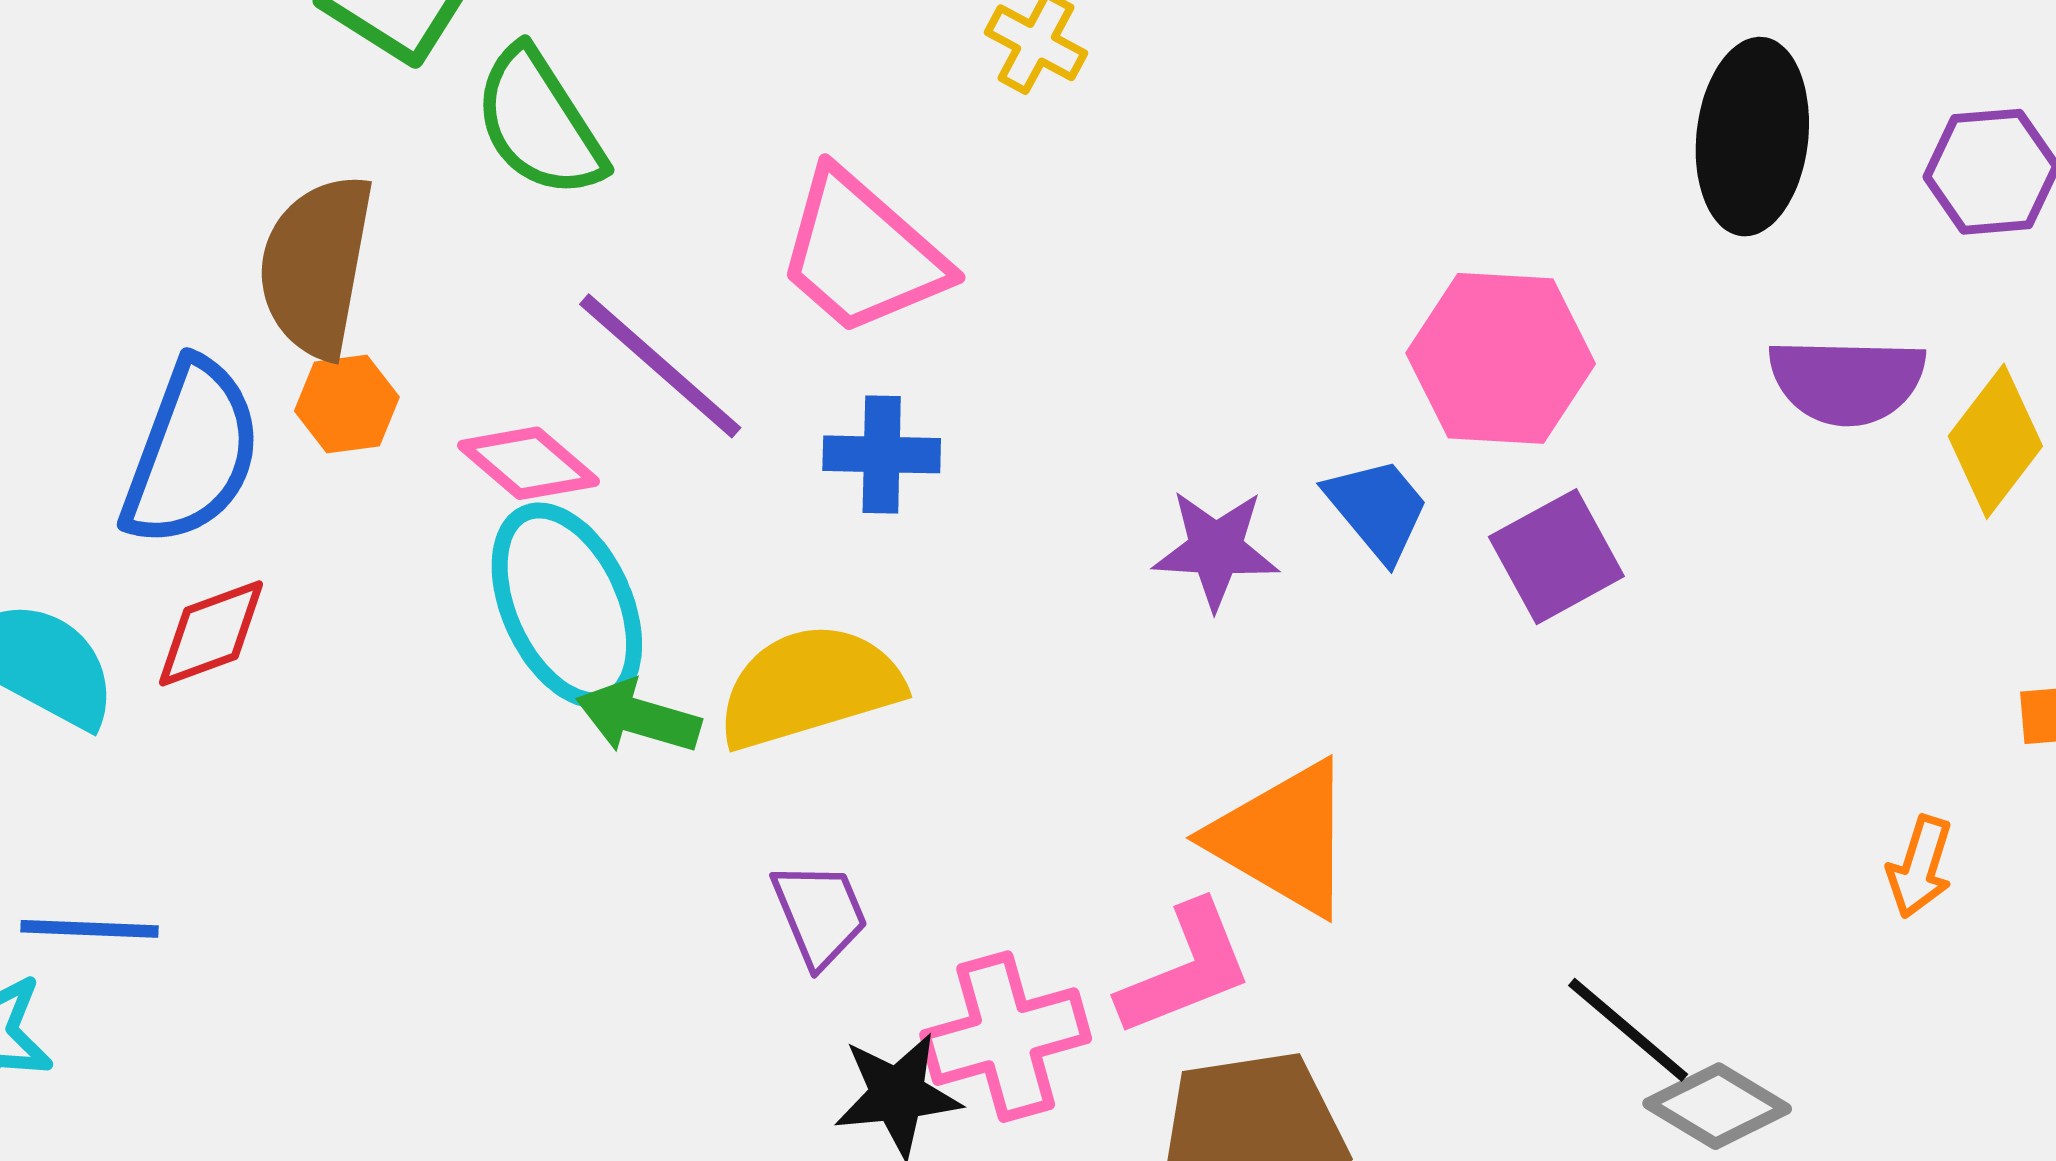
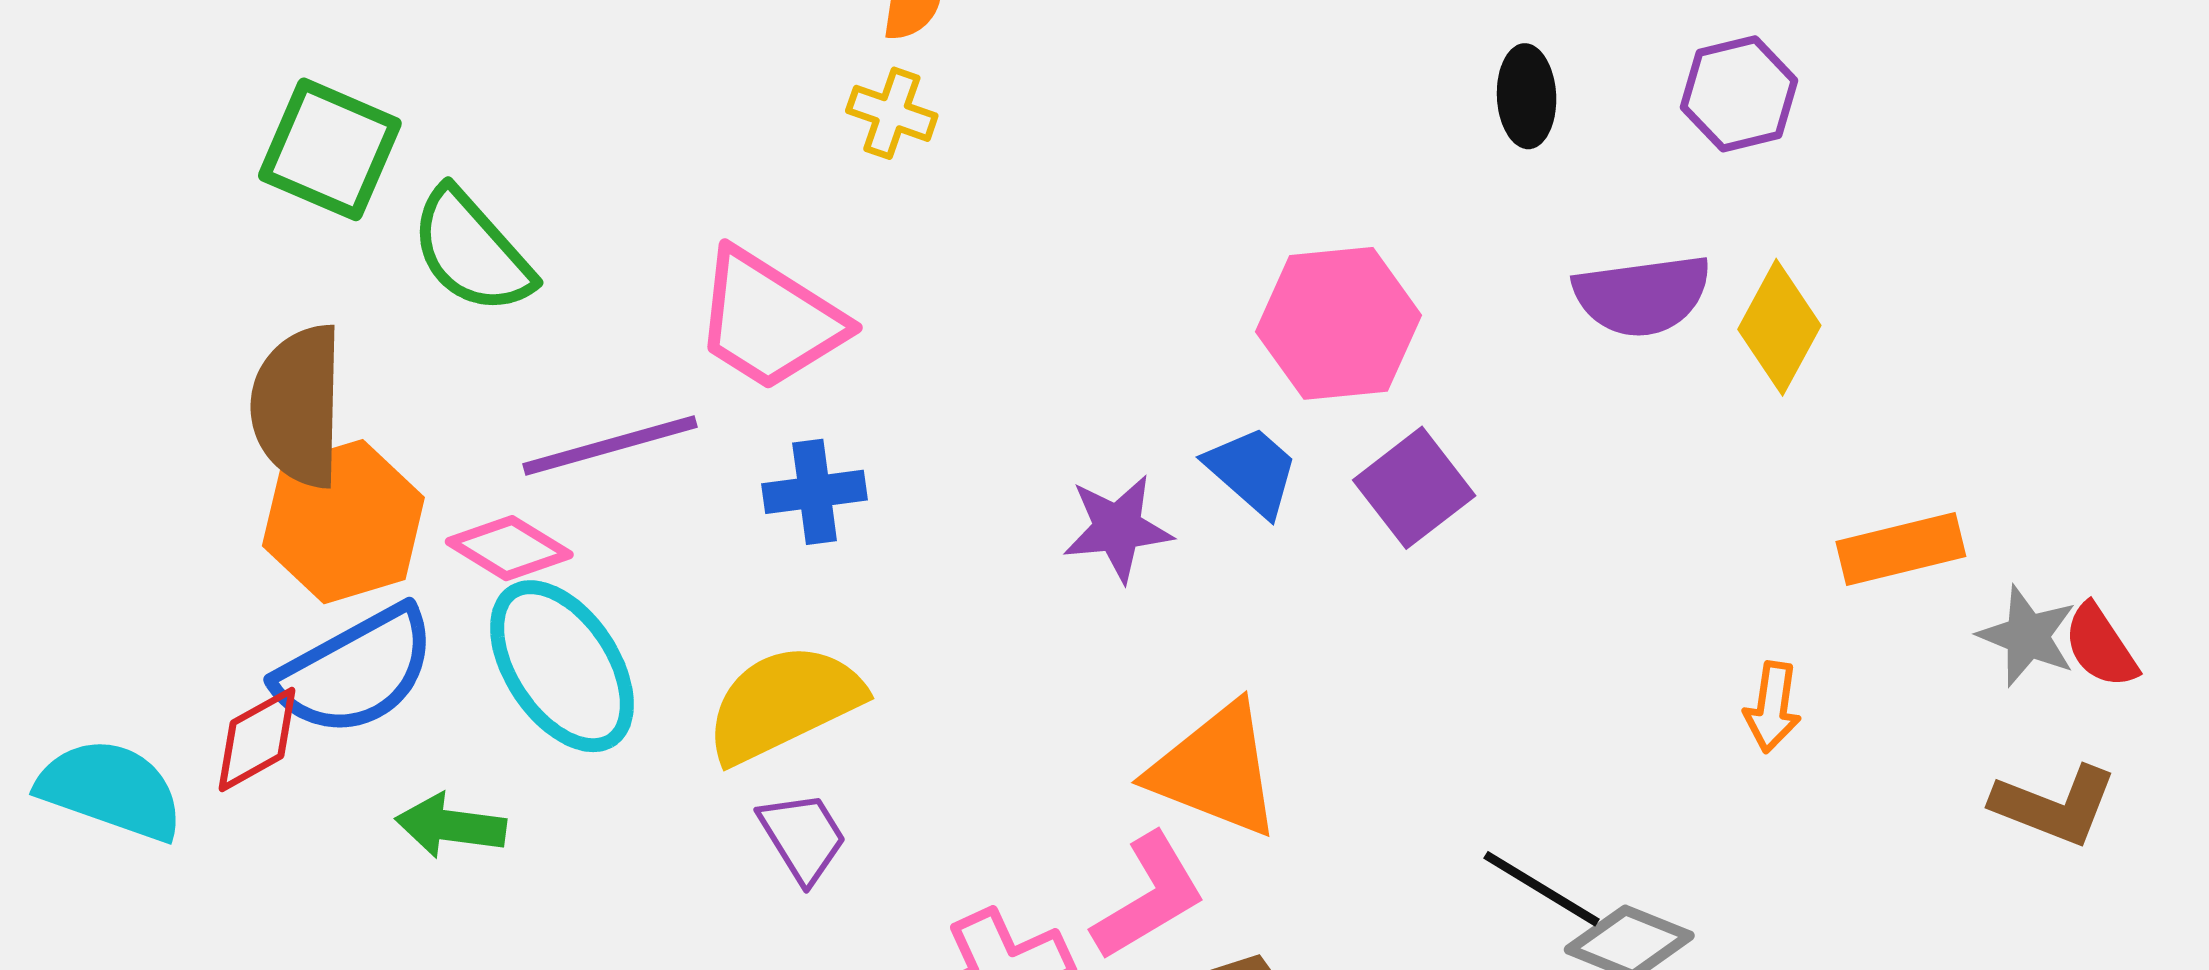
black ellipse: (1752, 137) -> (1527, 96), size x0.6
purple line: (660, 366) -> (610, 446), turned -48
orange hexagon: (347, 404) -> (343, 522), size x1.8
blue semicircle: (191, 453) -> (356, 671), moved, turned 50
green arrow: (638, 717) -> (451, 826), moved
purple trapezoid: (820, 914) -> (803, 837), moved

